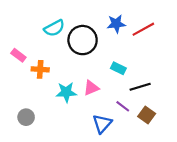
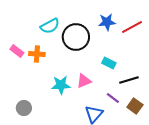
orange cross: (40, 69) -> (37, 54), moved

